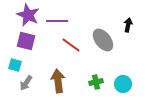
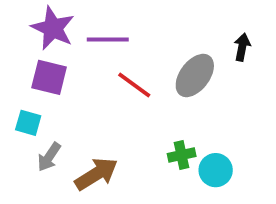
gray ellipse: (103, 40) -> (195, 76), turned 75
brown arrow: (58, 81) -> (96, 174), moved, turned 65
cyan circle: (123, 84) -> (216, 170), moved

